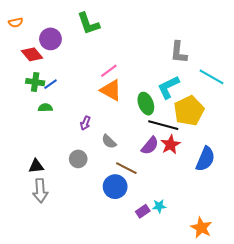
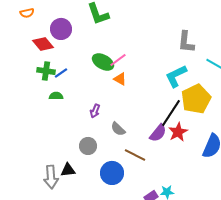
orange triangle: (111, 90) -> (120, 79), size x0.6
green ellipse: (146, 104) -> (103, 62), moved, turned -40
black line: (163, 125) -> (171, 113), turned -72
black triangle: (36, 166) -> (68, 170), moved
blue circle: (115, 187) -> (112, 173), moved

